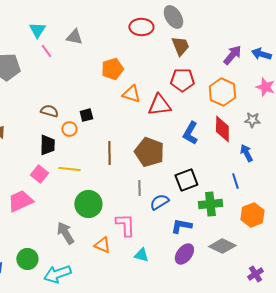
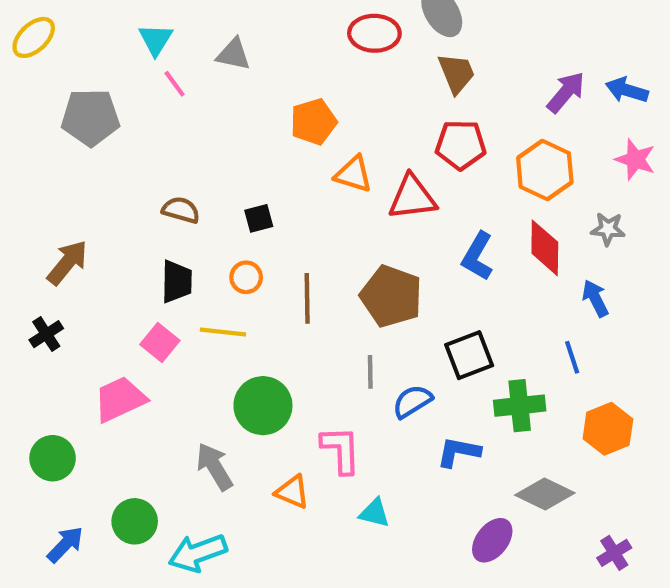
orange circle: (69, 129) -> (246, 277), moved
purple ellipse: (184, 254) -> (492, 540), moved

